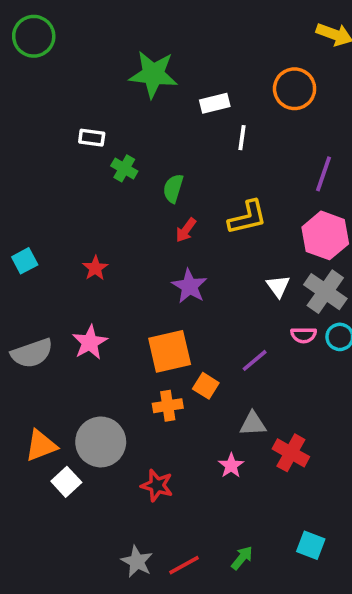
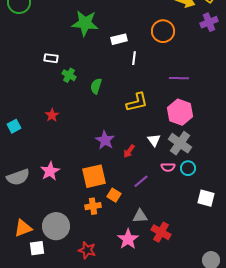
purple line: (324, 174) -> (179, 78), turned 72
red arrow: (186, 230) -> (129, 151), moved
red star: (95, 268) -> (52, 115), moved
pink star: (231, 466) -> (128, 239), size x1.5
white square: (66, 482) -> (37, 248), turned 35

